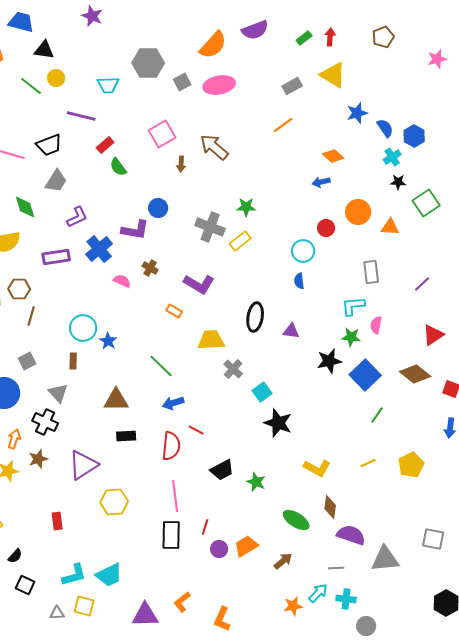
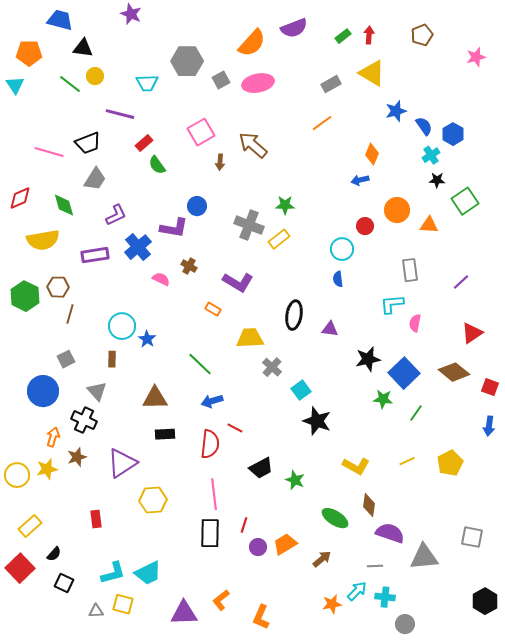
orange diamond: (333, 156) -> (372, 154), turned 70
green star: (351, 337) -> (383, 399), moved

